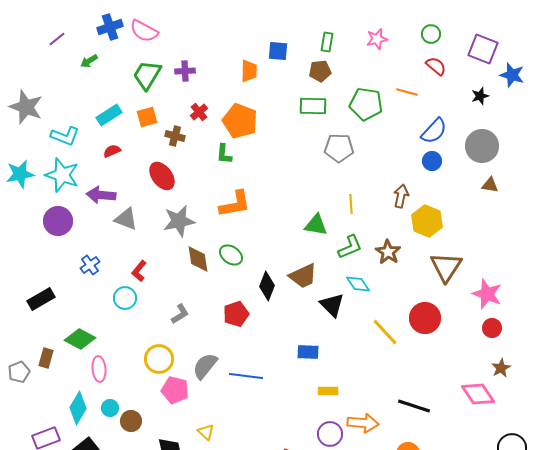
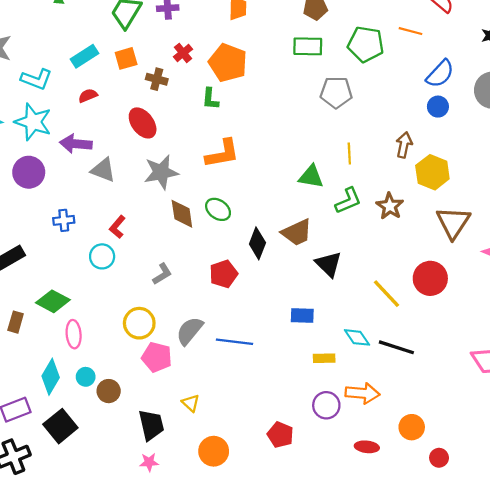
blue cross: (90, 265) -> (64, 220), turned 30
cyan diamond: (358, 284) -> (357, 337), moved
black line: (414, 406) -> (396, 347), moved

